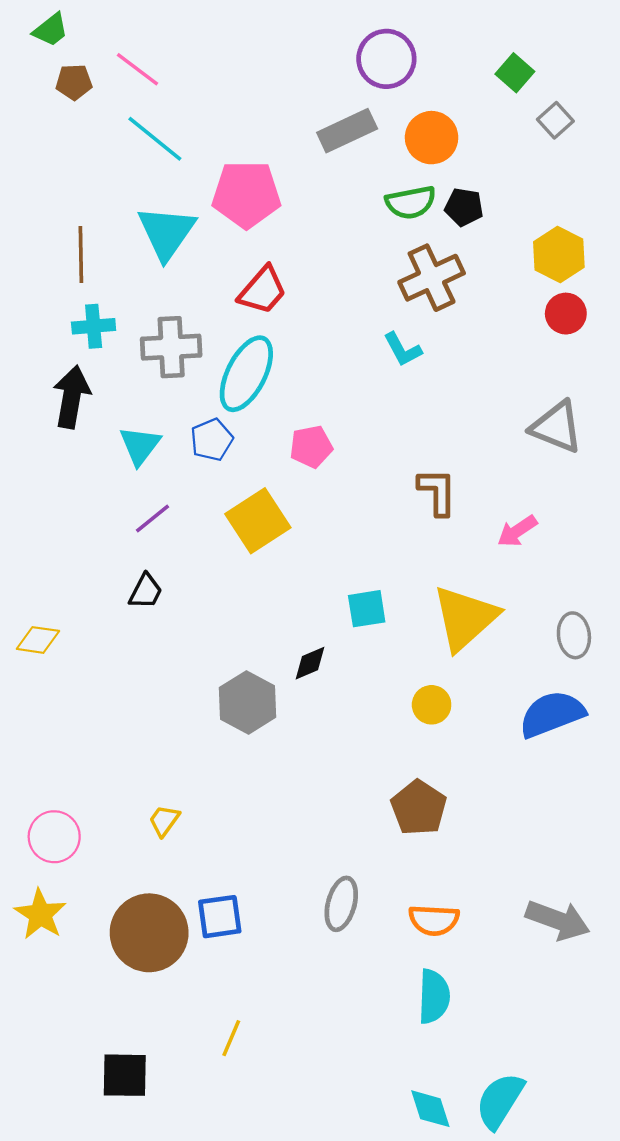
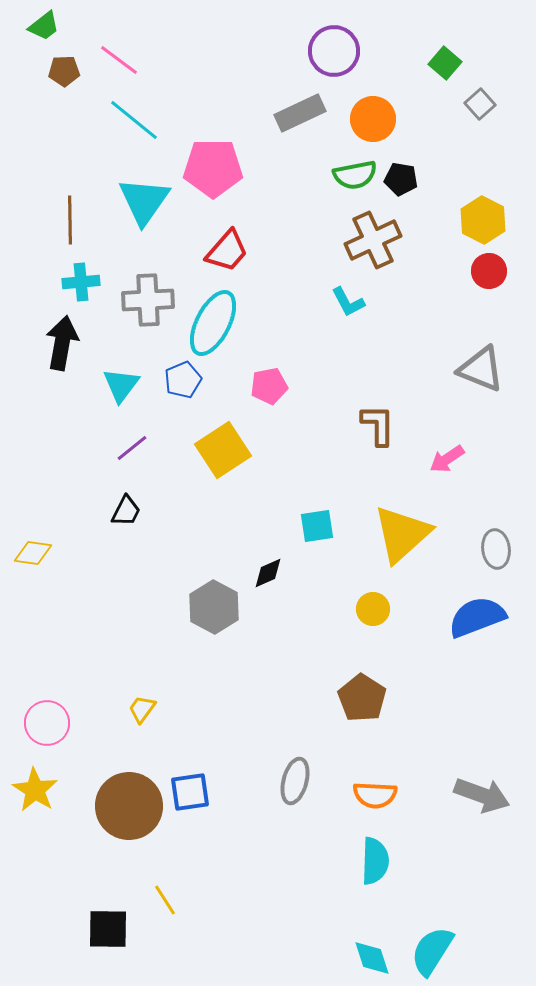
yellow line: (231, 1038) -> (165, 900), moved, turned -56

